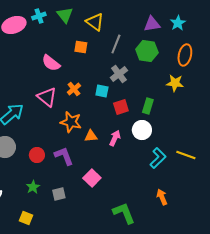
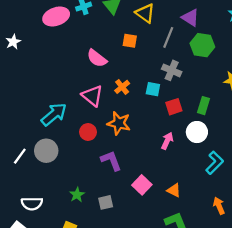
purple triangle: (152, 24) -> (190, 18), moved, turned 42
gray cross: (119, 74) -> (172, 70), turned -30
orange triangle: (91, 136) -> (174, 190), moved, turned 32
red circle: (37, 155) -> (88, 132), moved

